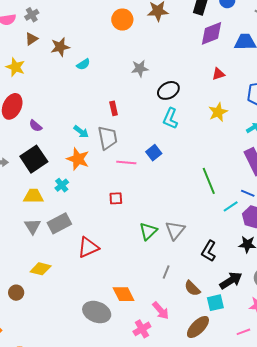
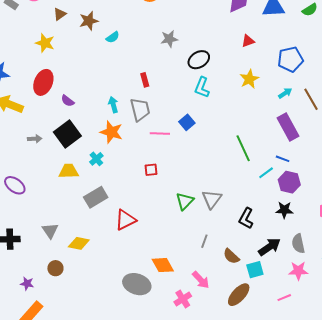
cyan arrow: (81, 132) -> (113, 105), turned -140
gray triangle: (33, 226) -> (50, 231), moved

